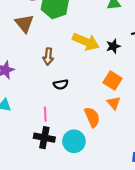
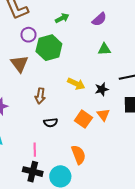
yellow arrow: (86, 42) -> (76, 84), size x0.7
orange square: (112, 80) -> (83, 119), moved
orange triangle: (114, 103) -> (103, 115), moved

